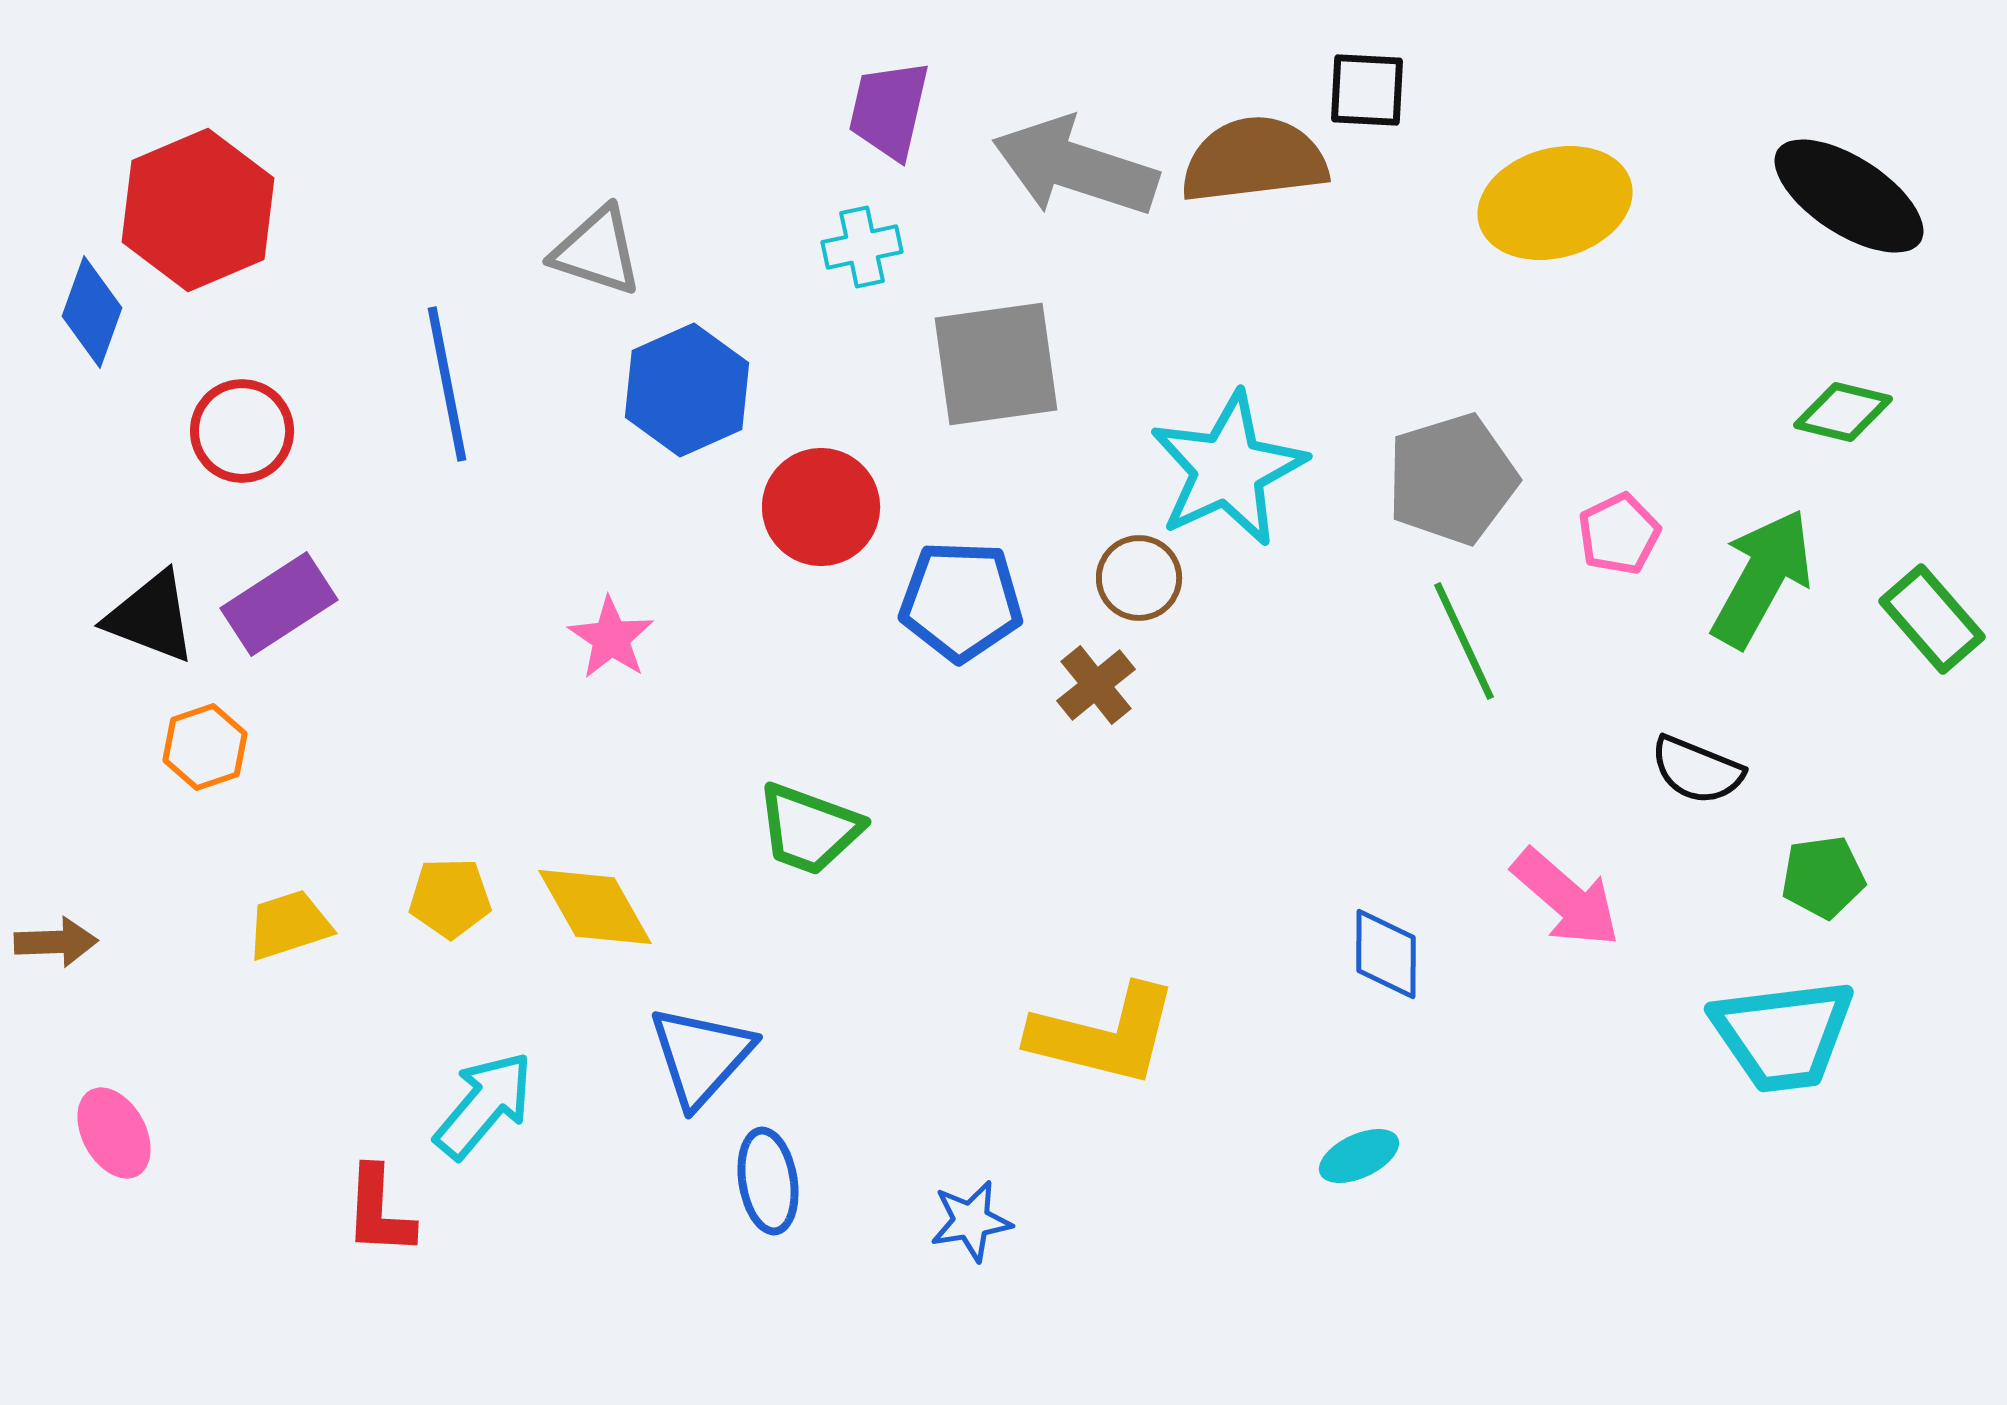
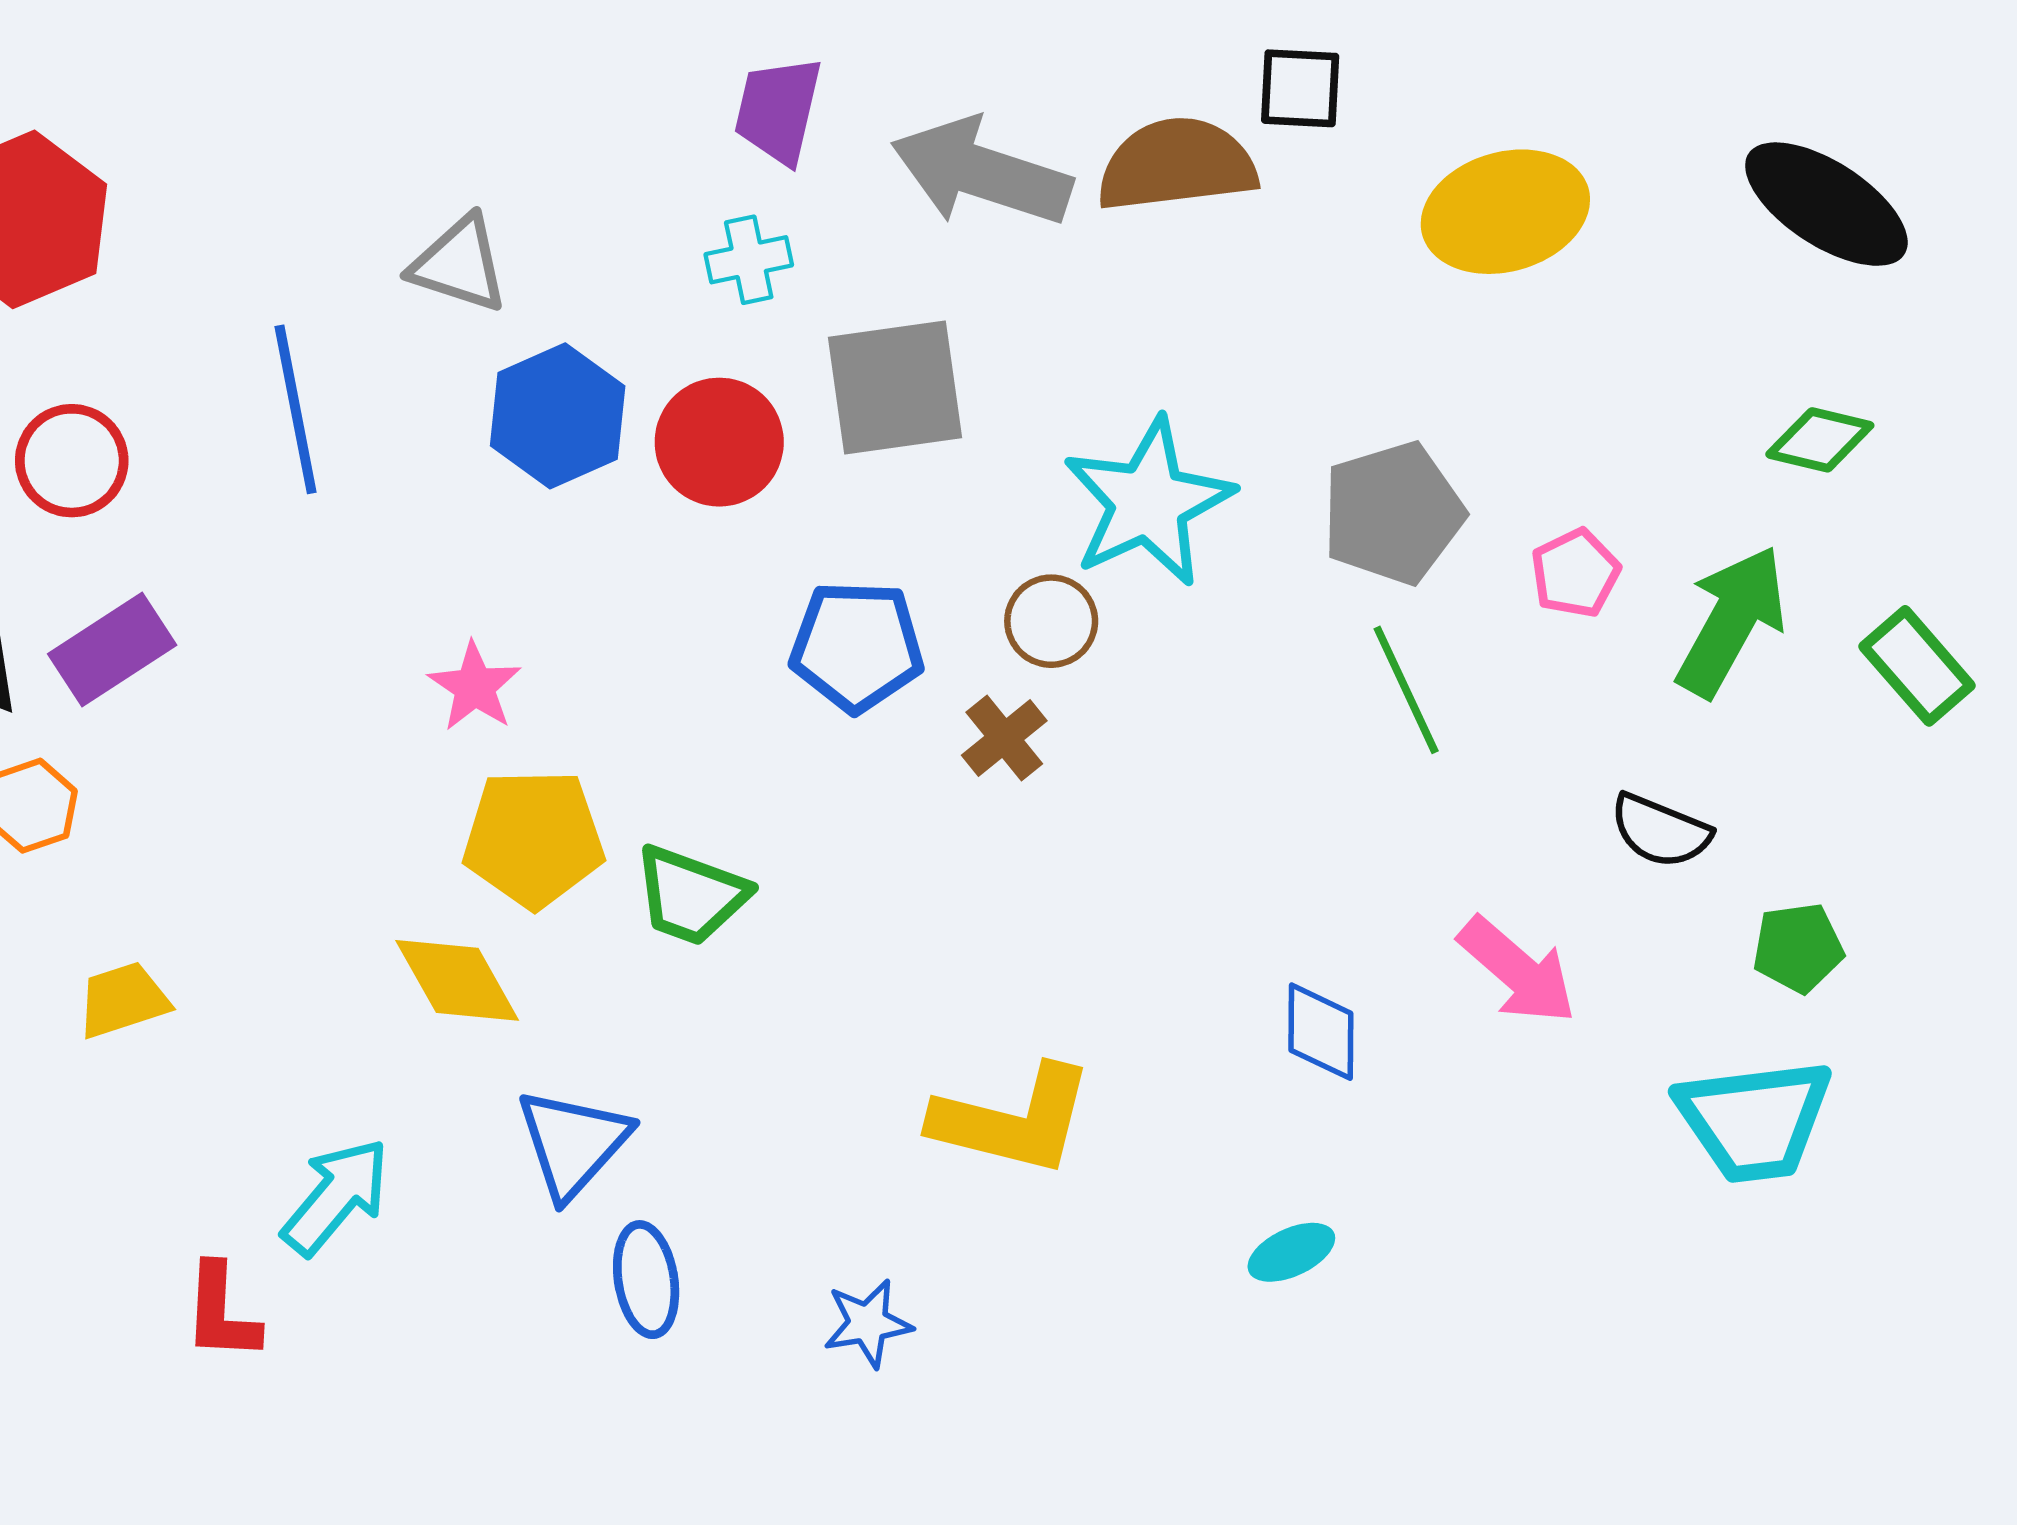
red circle: (821, 507) -> (719, 442), moved
yellow pentagon: (450, 898) -> (534, 838), moved, size x1.6

